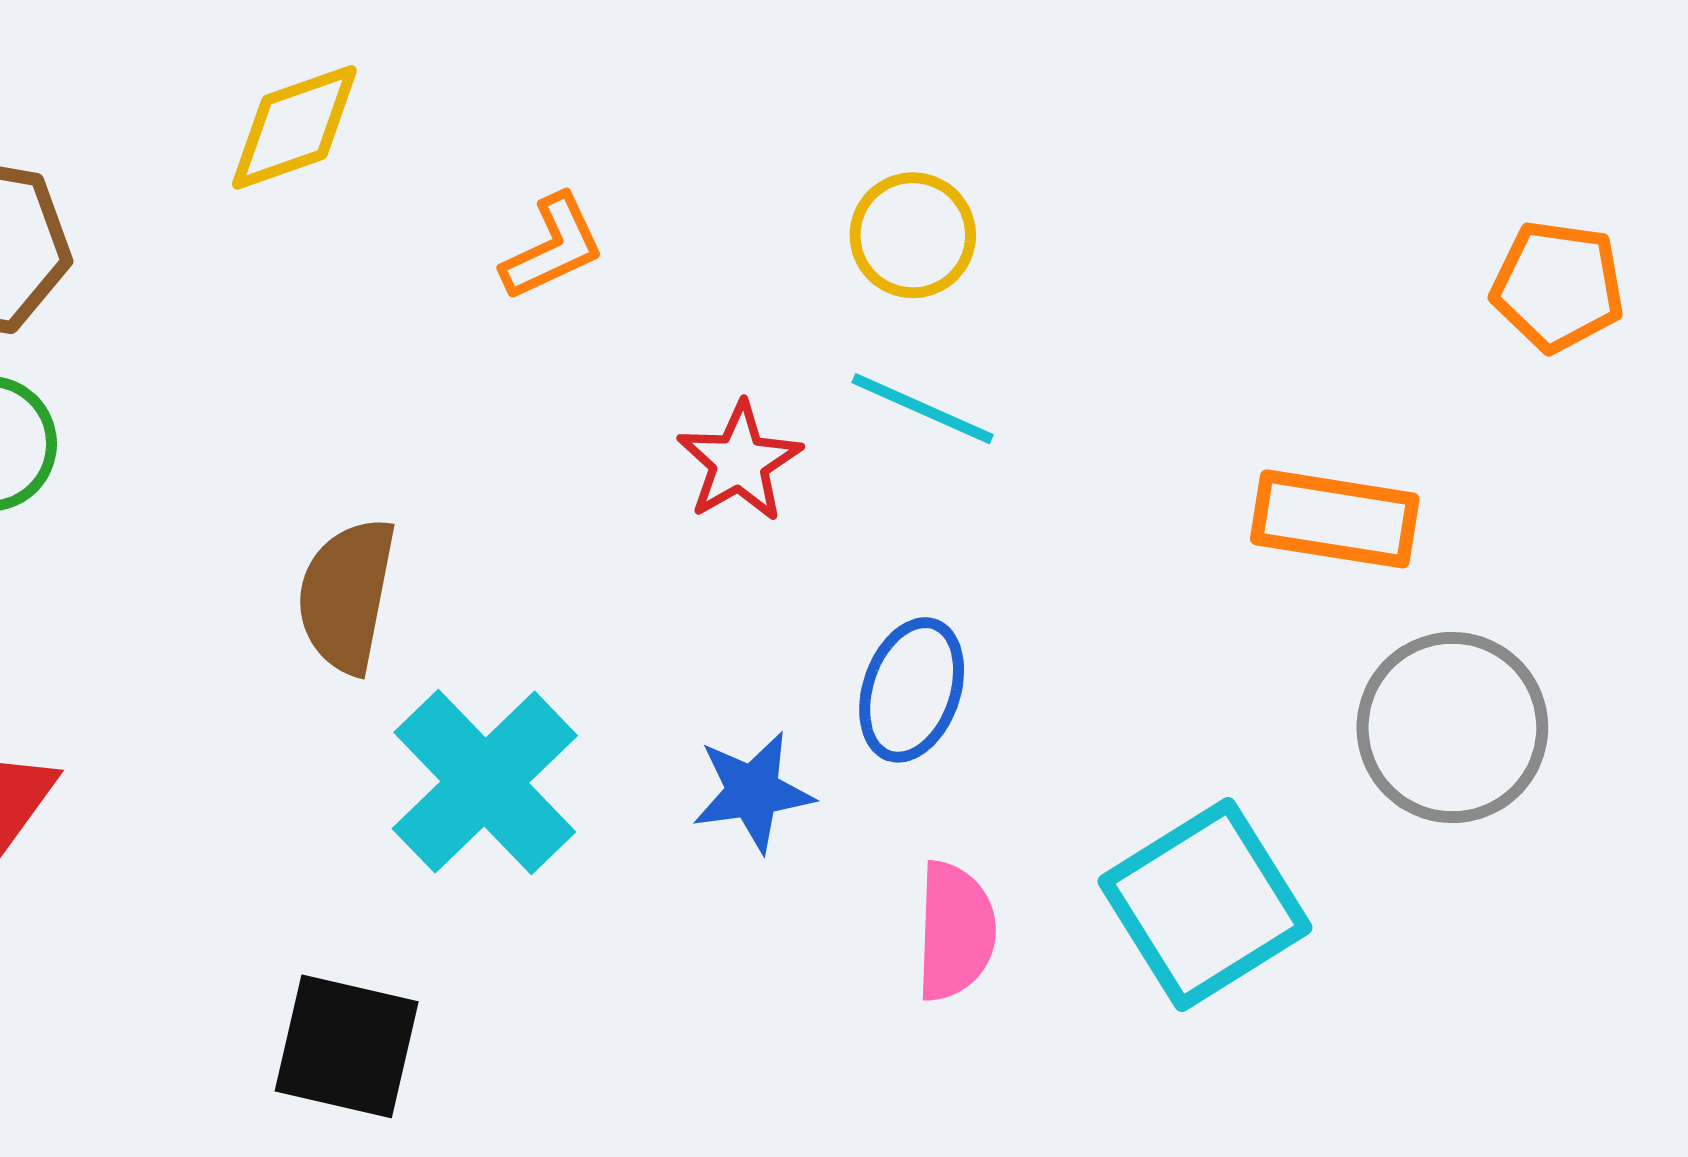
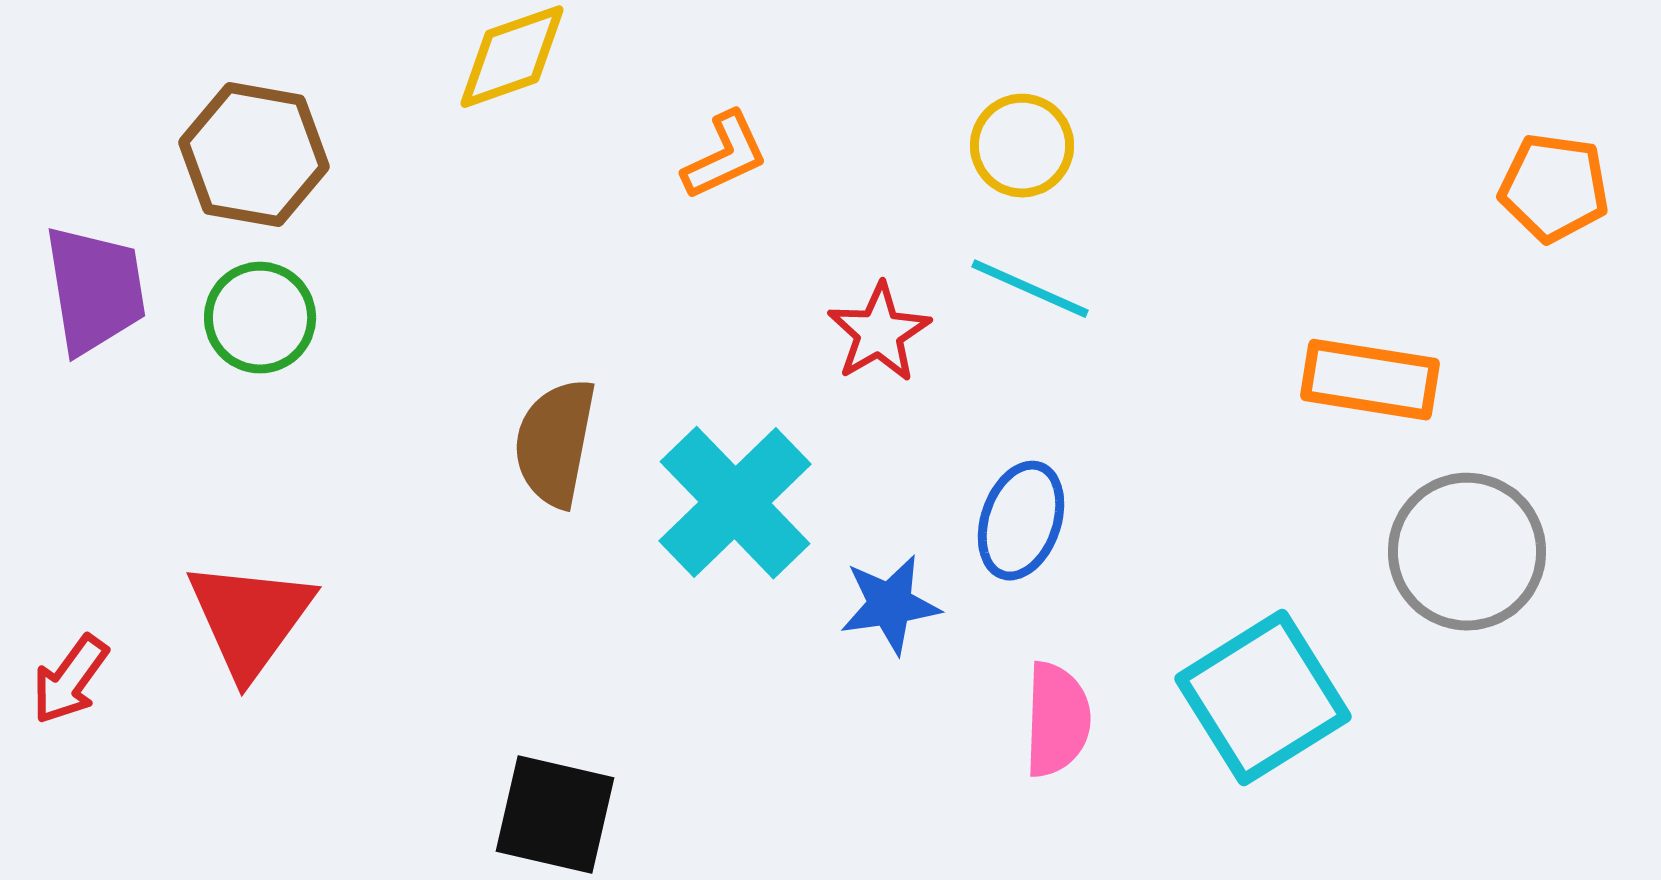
cyan cross: (485, 782) -> (735, 503), moved

